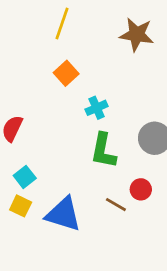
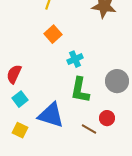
cyan square: (25, 177) -> (20, 99), moved
blue triangle: (63, 214) -> (51, 115), moved

